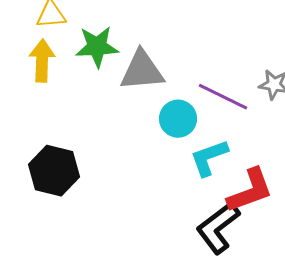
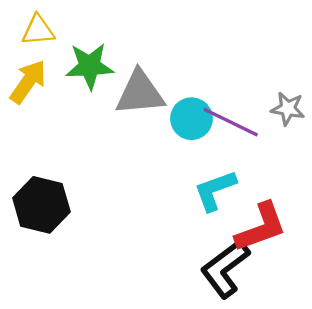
yellow arrow: (42, 61) -> (28, 82), turned 33
cyan circle: (178, 119) -> (191, 119), moved

